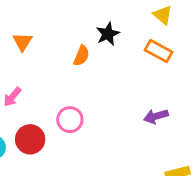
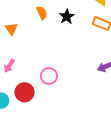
orange semicircle: (81, 56) -> (42, 13), moved, turned -40

